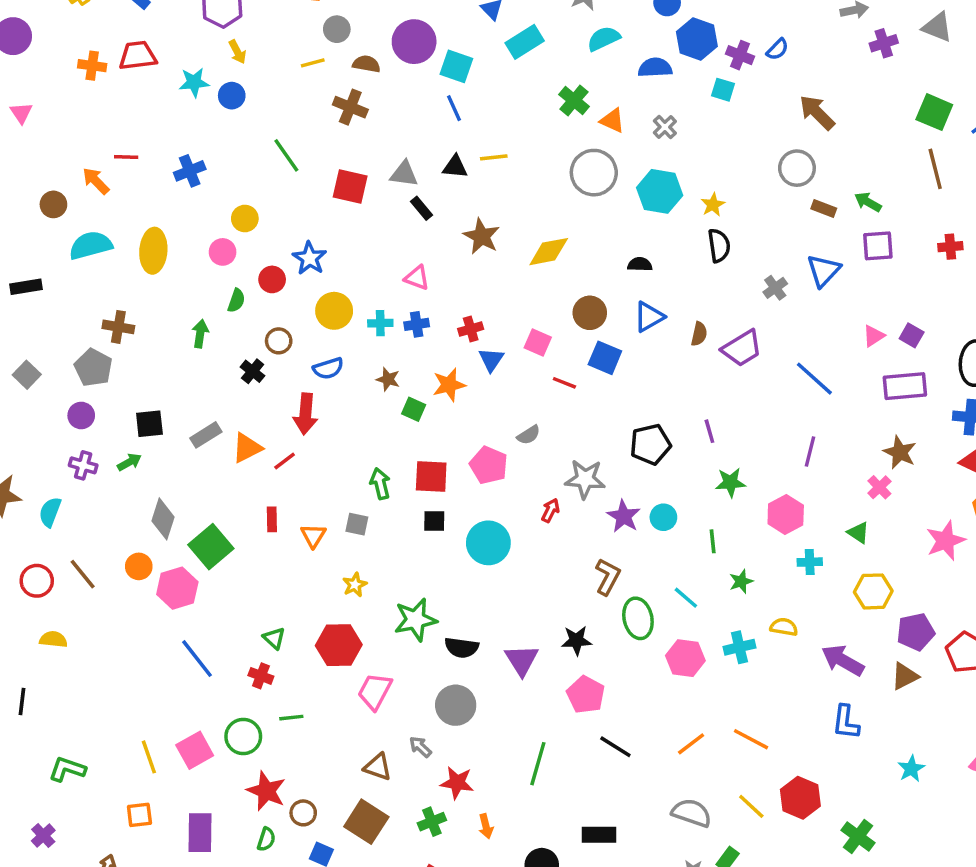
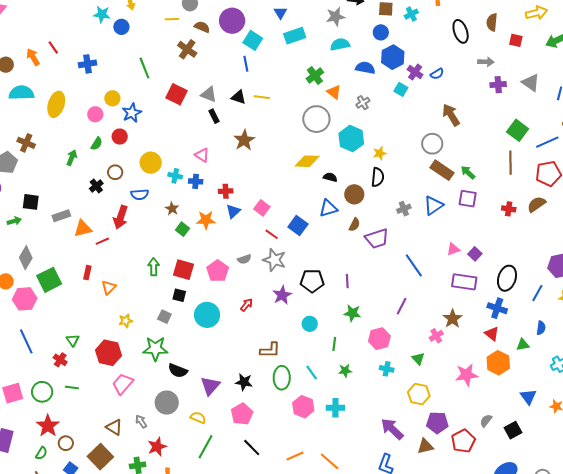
red line: (126, 157) -> (53, 47), turned 40
brown rectangle: (824, 208) -> (442, 170), size x1.6
yellow diamond: (549, 252) -> (307, 161), moved
blue star: (309, 258) -> (132, 113), moved
brown circle: (590, 313) -> (354, 194), moved
gray star: (585, 479) -> (274, 260), moved
purple star: (624, 516) -> (282, 295), moved
gray square: (357, 524) -> (164, 317), moved
brown L-shape: (608, 577) -> (270, 350), turned 50
yellow semicircle: (784, 627) -> (198, 418), moved
red star: (457, 783) -> (157, 447), turned 30

